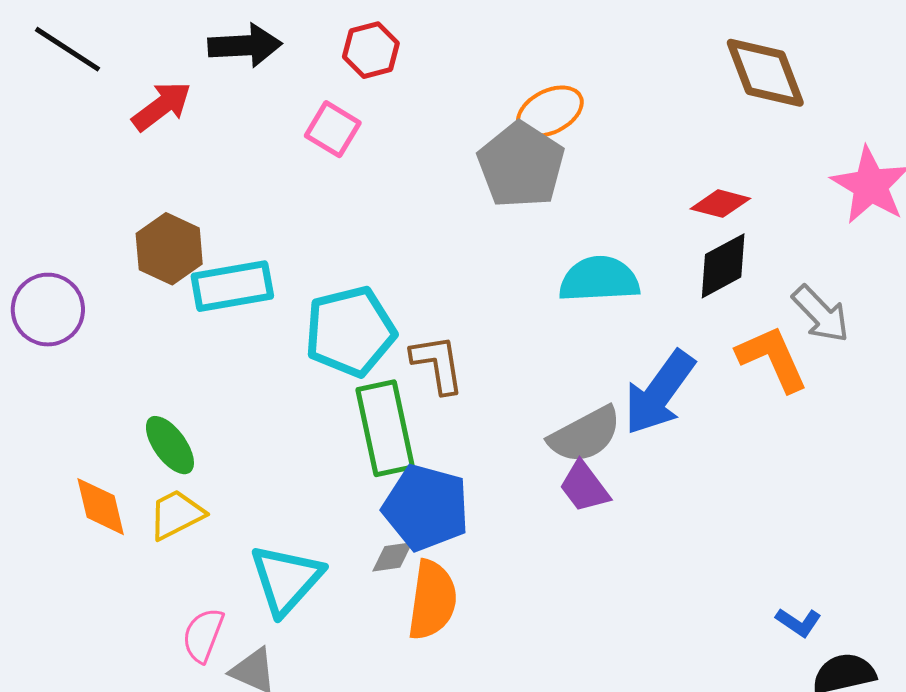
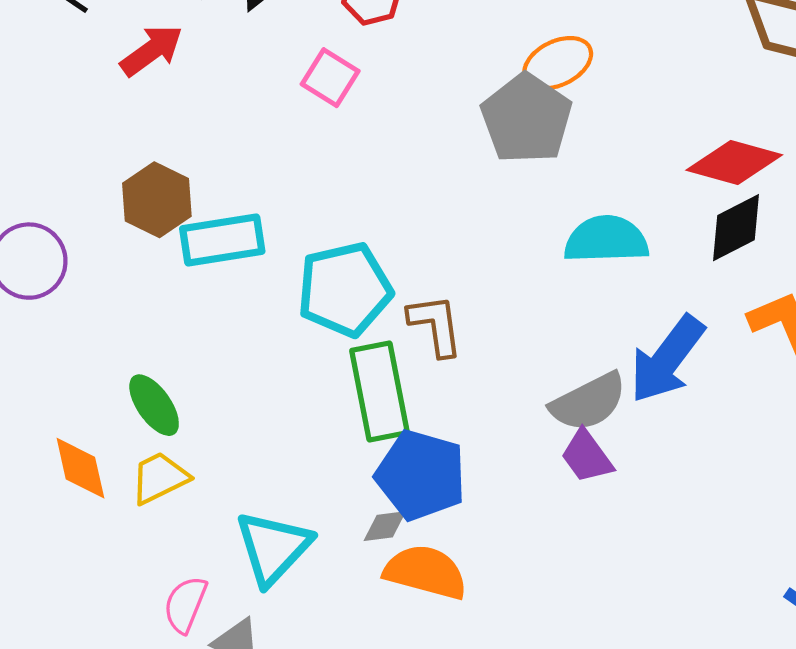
red diamond: (720, 204) -> (734, 162), size x1.5
orange semicircle: (432, 600) -> (426, 572), turned -84

